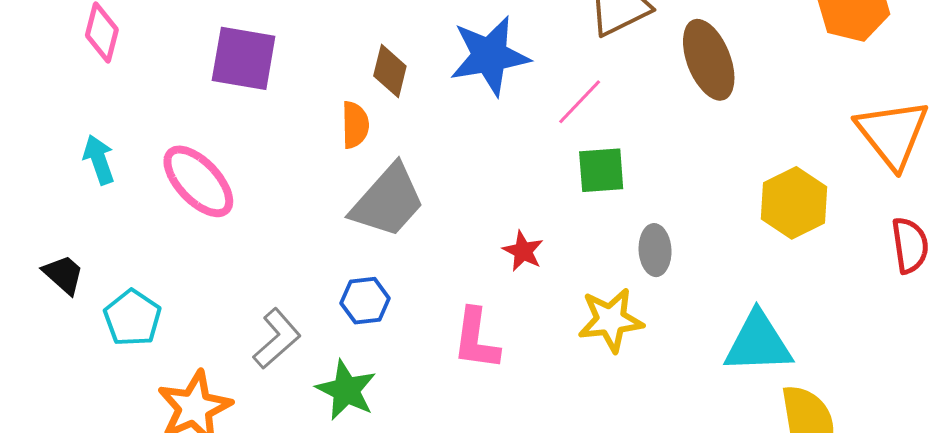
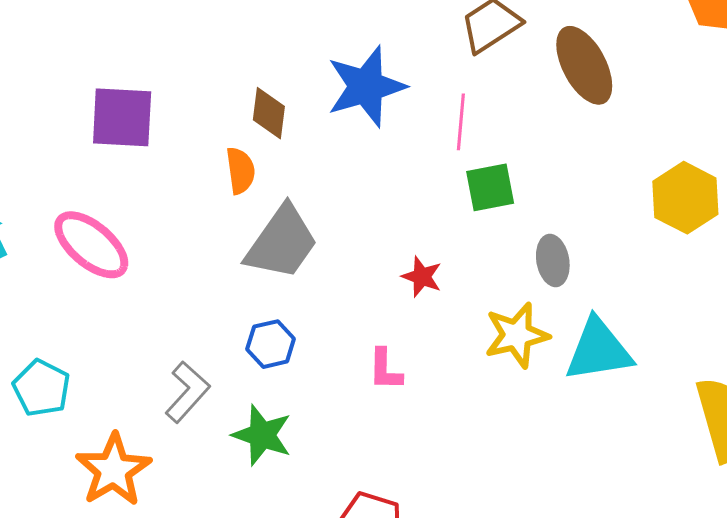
pink line: (580, 102) -> (461, 122), turned -32
pink L-shape: (476, 339) -> (385, 370), size x0.7
cyan triangle: (758, 343) -> (599, 350), moved

